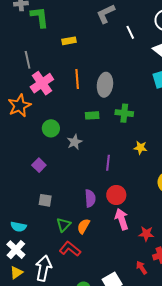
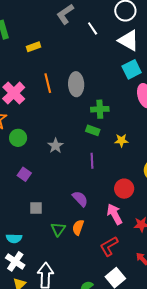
green rectangle: (92, 115) -> (93, 130), moved, turned 32
green circle: (51, 128) -> (18, 138), moved
red circle: (116, 195) -> (124, 189), moved
purple semicircle: (90, 198) -> (80, 199), turned -30
red L-shape: (70, 249) -> (109, 246), moved, turned -60

